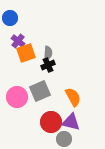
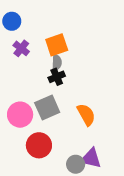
orange square: (26, 53) -> (57, 45), moved
red circle: (51, 122) -> (39, 145), moved
purple triangle: (71, 122) -> (91, 158), moved

